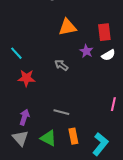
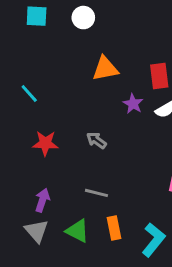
cyan line: (16, 53) -> (29, 94), moved
gray arrow: (61, 65) -> (96, 140), moved

